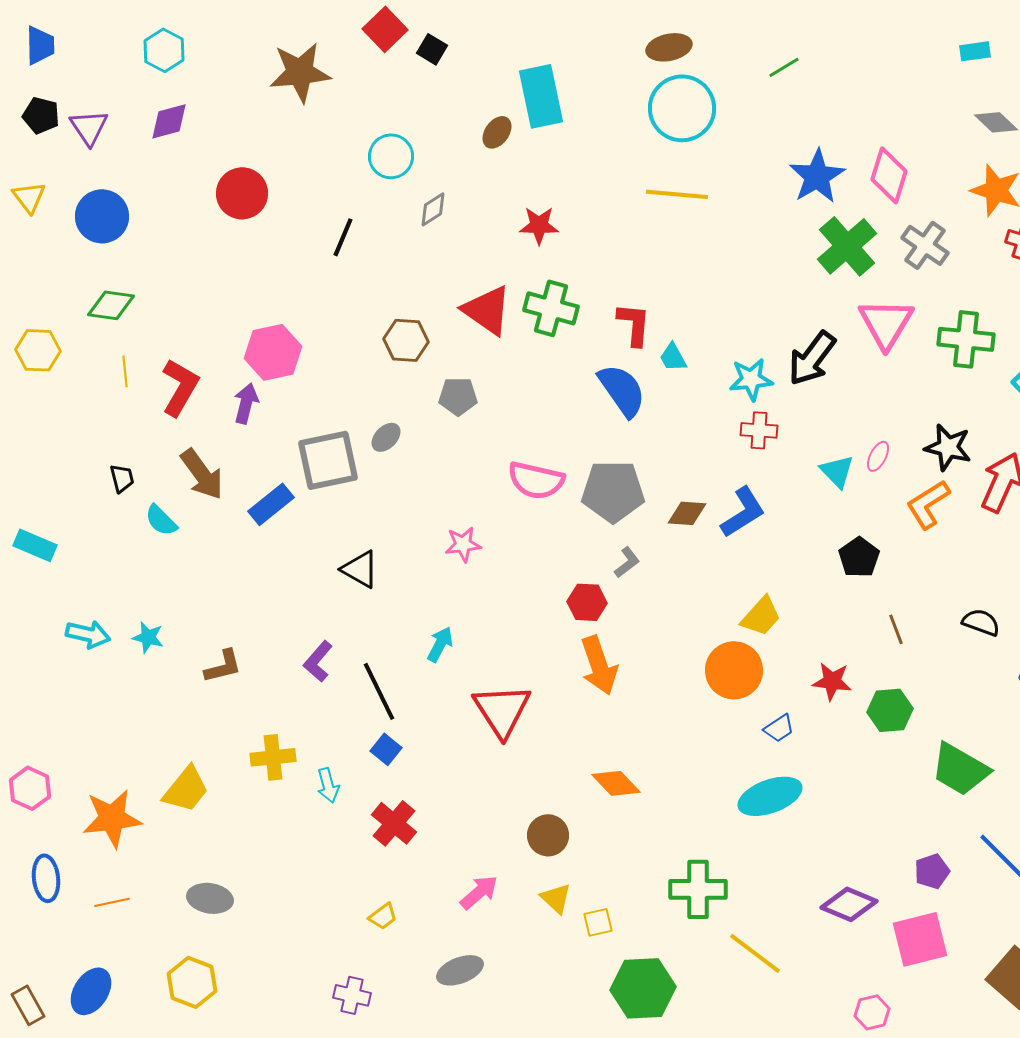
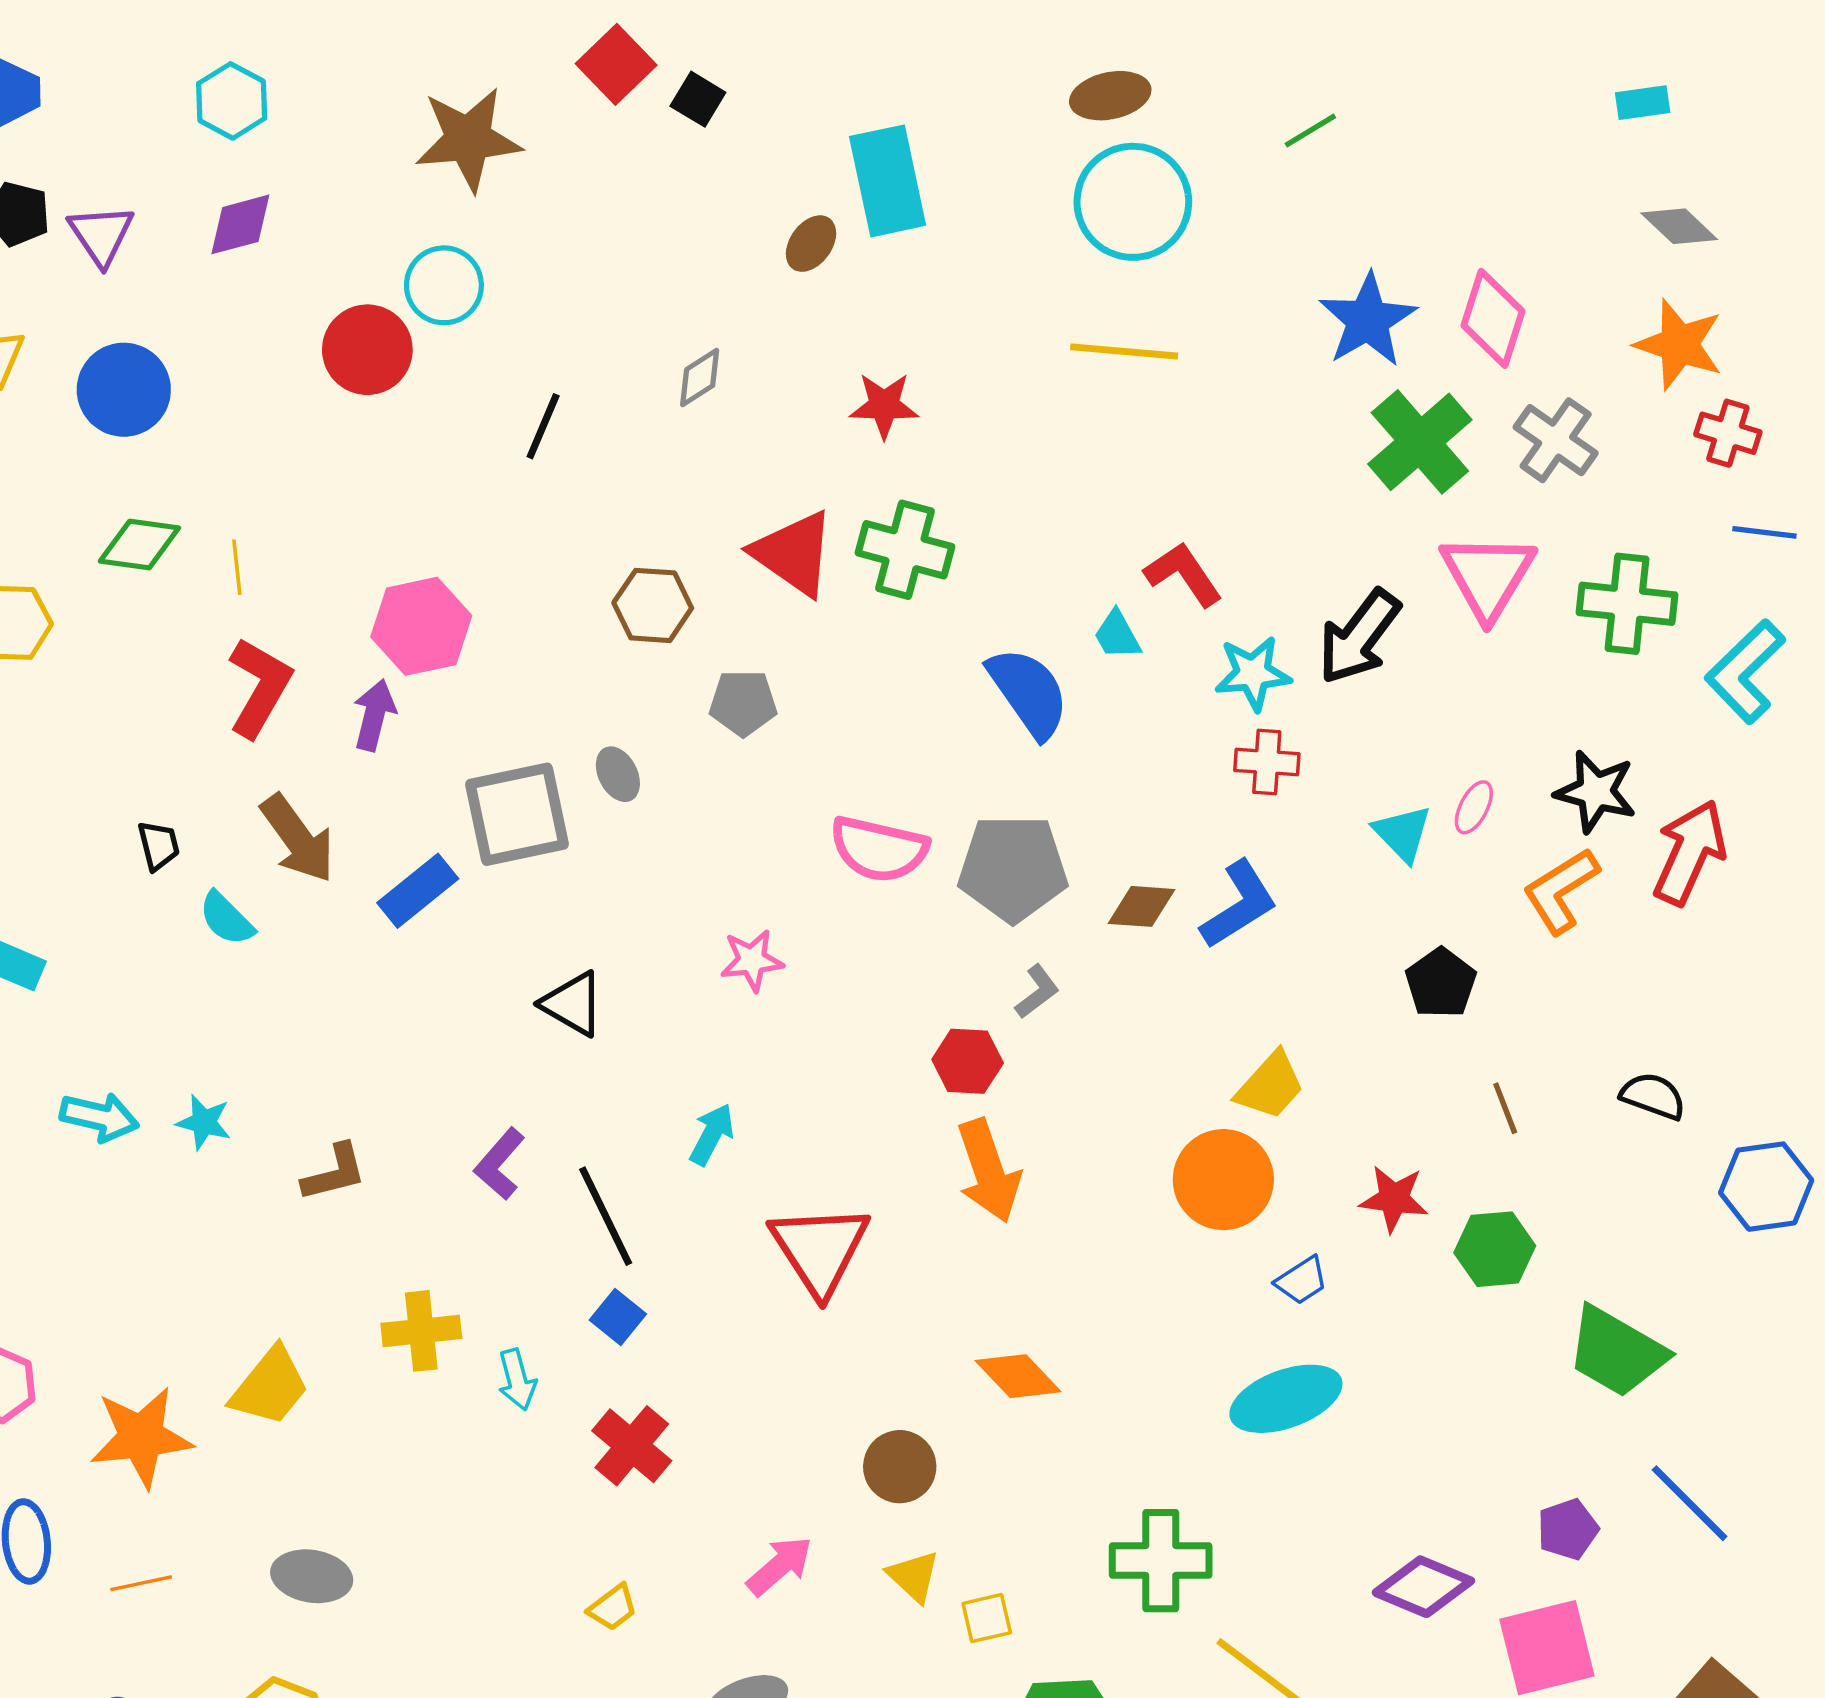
cyan circle: (391, 156) -> (444, 285), moved
red L-shape: (634, 324) -> (1183, 574), moved, turned -39
yellow line: (125, 371) -> (237, 567), moved
gray ellipse: (386, 437) -> (618, 774), turned -72

